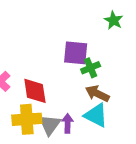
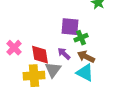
purple arrow: (67, 123) -> (64, 54), moved, turned -48
gray triangle: (50, 125) -> (53, 70), moved

